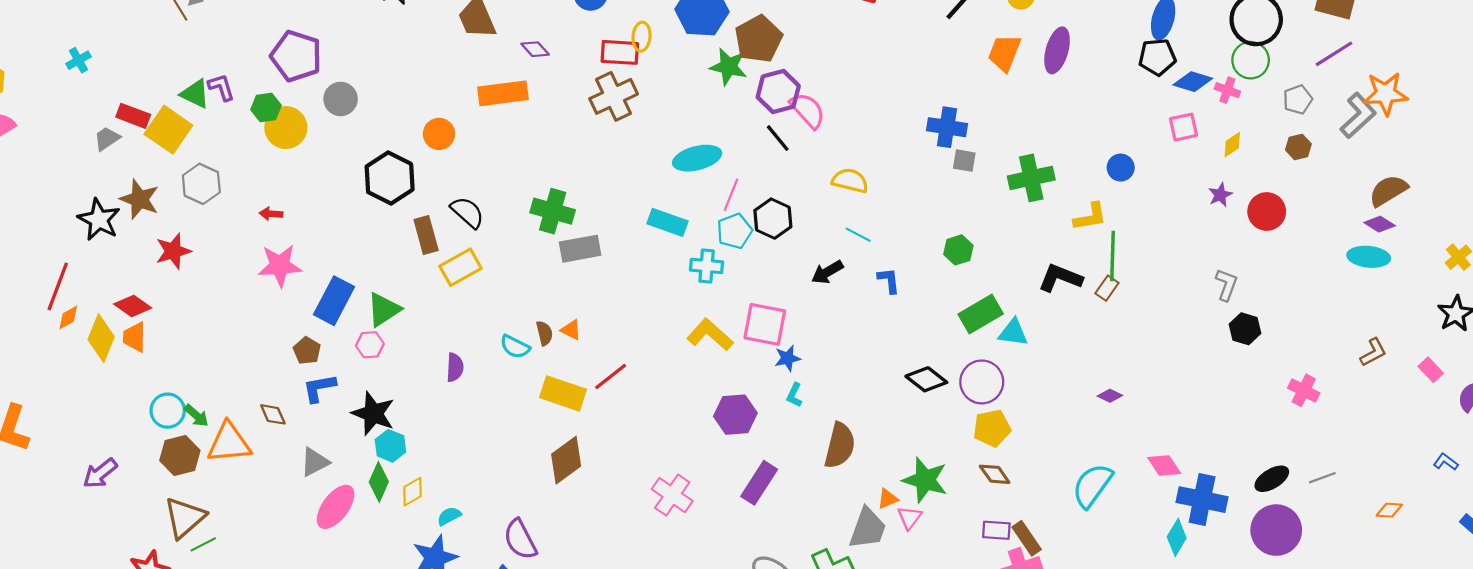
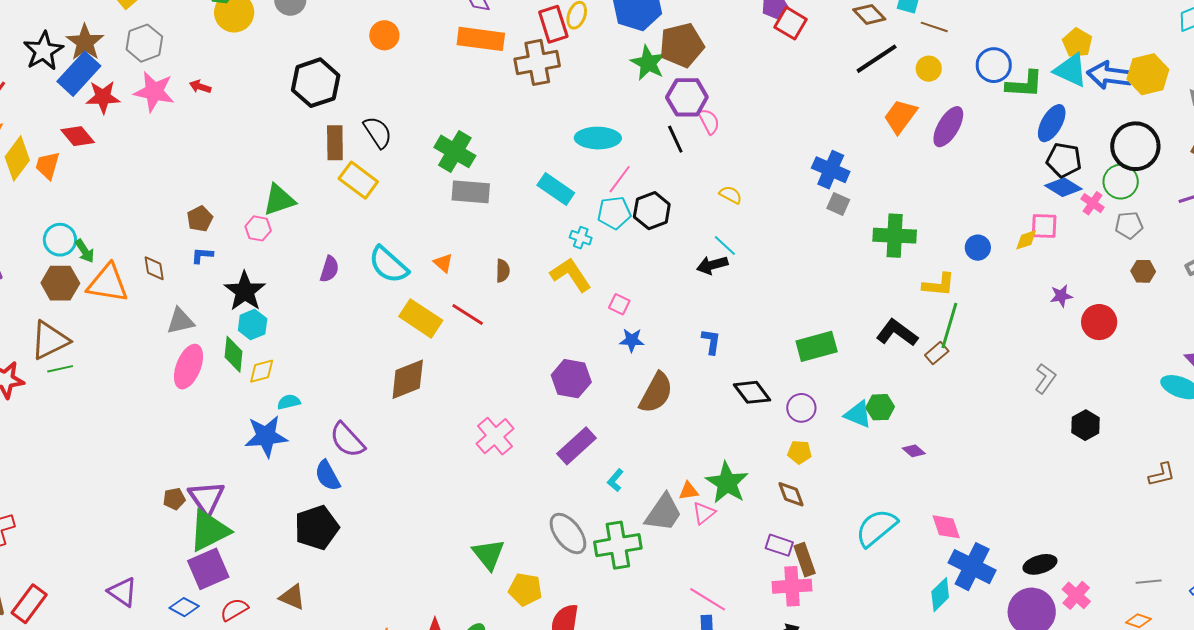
red rectangle: (620, 52) -> (553, 24), turned 54
black pentagon: (1157, 57) -> (1064, 160), moved
orange rectangle: (503, 93) -> (481, 39), moved
gray pentagon: (1298, 100) -> (1129, 225), moved
pink semicircle: (808, 110) -> (709, 121), size x0.7
orange circle: (439, 134) -> (384, 35), moved
yellow diamond: (1232, 145) -> (1026, 240), moved
yellow semicircle: (850, 181) -> (731, 195), size x0.7
green hexagon: (958, 250) -> (880, 407), moved
pink star: (280, 266) -> (154, 92), moved
cyan cross: (707, 266) -> (581, 238), size x0.7
yellow rectangle: (460, 267) -> (358, 180), turned 51
black arrow: (827, 272) -> (712, 265), moved
blue L-shape: (889, 280) -> (711, 342), moved
blue rectangle: (334, 301) -> (79, 74), moved
red diamond: (133, 306) -> (78, 136), moved
pink square: (765, 324) -> (619, 304), size x0.5
black hexagon: (1245, 329) -> (1086, 425), moved
brown semicircle: (544, 333) -> (503, 271), moved
cyan triangle: (1013, 333) -> (858, 414), moved
yellow L-shape: (710, 335) -> (571, 275), moved
cyan semicircle: (515, 347) -> (389, 265), size x1.5
red line: (611, 377) -> (468, 315), turned 56
purple circle: (982, 382) -> (801, 408), size x0.7
blue L-shape: (319, 388) -> (202, 255), size x0.7
pink cross: (1304, 390) -> (1076, 595), moved
cyan L-shape: (794, 395) -> (615, 480), moved
yellow pentagon: (992, 428) -> (800, 452), size x0.7
brown semicircle: (840, 446) -> (656, 393), moved
gray line: (1322, 478) -> (1149, 582), moved
green diamond: (379, 482) -> (233, 354), turned -33
pink ellipse: (336, 507) -> (189, 367), turned -30
purple semicircle: (520, 539) -> (347, 440), turned -30

